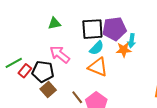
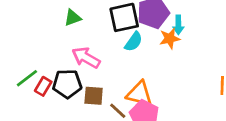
orange triangle: (98, 67) -> (139, 94), moved
brown square: (48, 90) -> (94, 96), moved, turned -35

